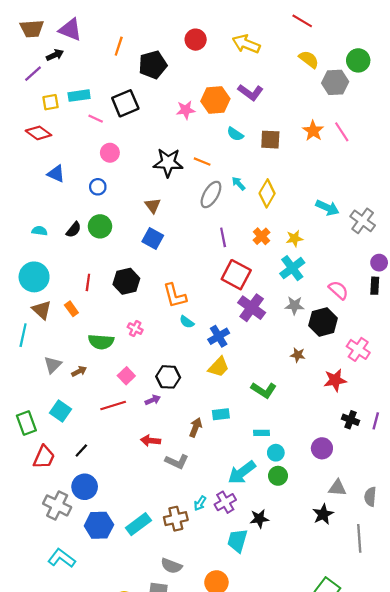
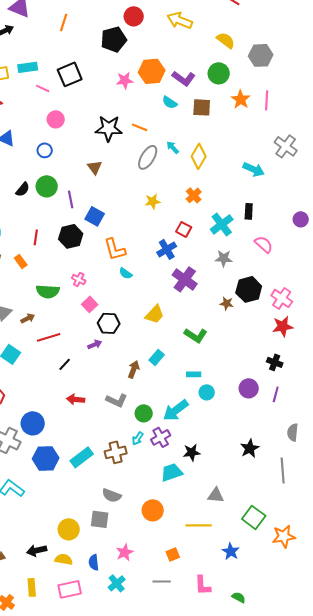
yellow semicircle: (309, 59) -> (226, 40), moved
green circle: (358, 60) -> (219, 73), moved
black pentagon: (153, 65) -> (114, 39), moved
purple L-shape: (251, 92) -> (184, 78), moved
pink line: (342, 132) -> (267, 100), turned 36
gray cross: (363, 221) -> (286, 146), moved
purple line: (223, 237) -> (71, 199), moved
blue square: (153, 238) -> (95, 216), moved
yellow star: (294, 238) -> (153, 201), moved
red square: (236, 275) -> (184, 229), moved, size x0.6
black rectangle: (375, 286) -> (249, 211), moved
purple cross: (252, 308) -> (185, 279), moved
black hexagon: (323, 322) -> (249, 289), moved
blue cross: (219, 336) -> (167, 249), moved
pink square: (126, 376) -> (90, 304), moved
red star: (335, 380) -> (283, 326), moved
red line: (113, 405) -> (49, 337), moved
cyan rectangle: (221, 414) -> (157, 357), turned -42
purple line: (376, 421) -> (276, 394), moved
red arrow: (151, 441) -> (76, 399), moved
black line: (81, 451) -> (65, 364), moved
green circle: (278, 476) -> (144, 413), moved
gray triangle: (337, 488) -> (216, 495), moved
cyan trapezoid: (237, 541) -> (172, 472), turned 55

